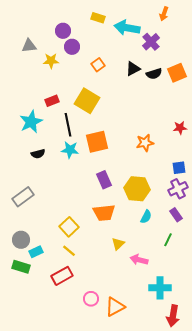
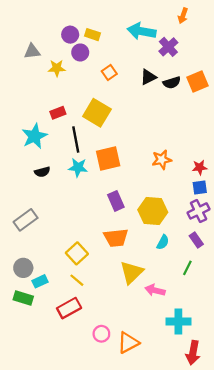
yellow rectangle: (98, 18) -> (92, 35), moved
red star: (180, 128) -> (200, 167), moved
yellow triangle: (118, 244) -> (132, 272), size x1.6

